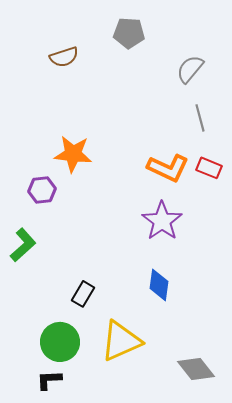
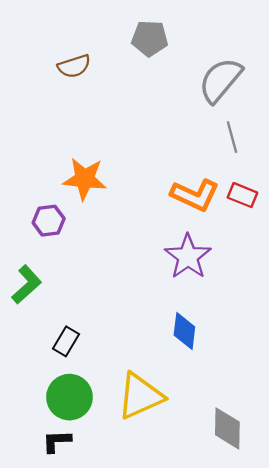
gray semicircle: (190, 69) -> (220, 80), size x1.4
black rectangle: (83, 294) -> (66, 341), moved
gray diamond: (196, 369) -> (227, 428), turned 39

